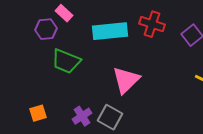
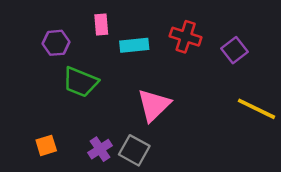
pink rectangle: (64, 13) -> (101, 24), moved, turned 42
cyan rectangle: (110, 31) -> (134, 45), size x0.7

